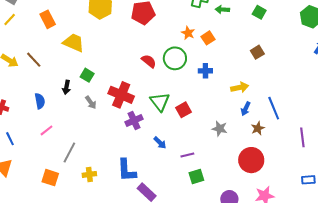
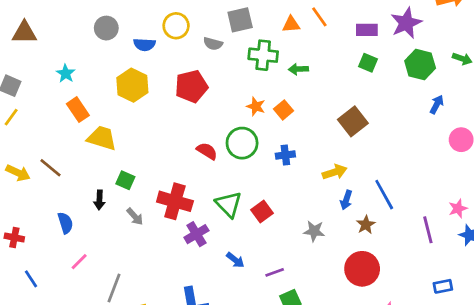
green square: (259, 12) -> (368, 63), moved
orange rectangle: (48, 19) -> (78, 110), moved
brown square: (257, 52) -> (353, 121), size x1.5

